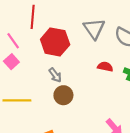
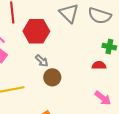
red semicircle: (105, 67) -> (99, 65), moved

